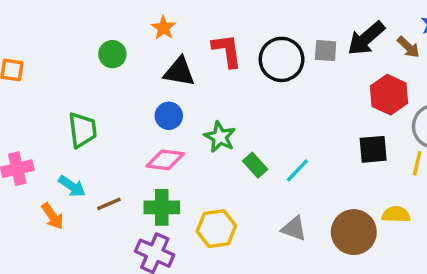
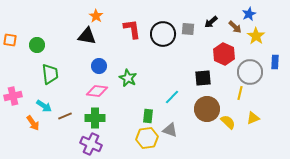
black arrow: (366, 38) -> (211, 22), size x0.6
green circle: (112, 54) -> (37, 45), moved
black triangle: (179, 72) -> (87, 36), moved
black square: (373, 149) -> (203, 78), moved
green rectangle: (255, 165) -> (148, 116), moved, turned 48
yellow semicircle: (396, 214) -> (228, 122), turned 42
yellow hexagon: (216, 229) -> (147, 138), moved
brown circle: (354, 232) -> (207, 109), moved

